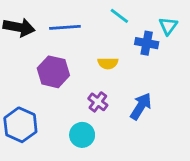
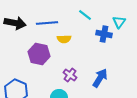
yellow semicircle: (108, 63) -> (64, 39), moved

